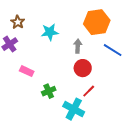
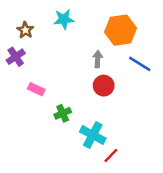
cyan star: (50, 32) -> (64, 19), moved
red line: (89, 91) -> (111, 155), moved

